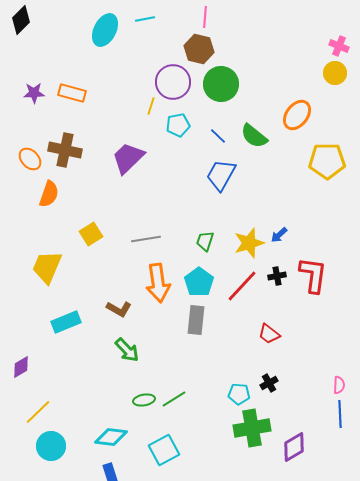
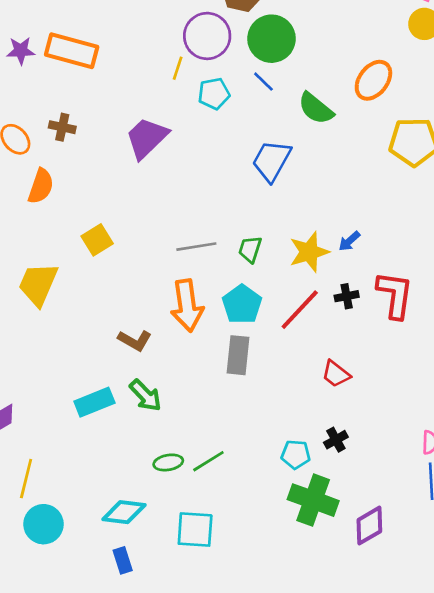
orange rectangle: (72, 93) -> (72, 51), size x1.4
blue line: (218, 136) -> (263, 82), moved
brown cross: (65, 150) -> (62, 127), size x0.6
gray line: (146, 239) -> (196, 247), moved
cyan rectangle: (66, 322) -> (94, 402), moved
yellow line: (38, 412) -> (26, 479), turned -32
green cross: (252, 428) -> (313, 500), turned 30
cyan square: (164, 450) -> (195, 530), turned 32

